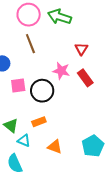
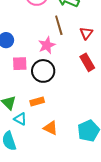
brown line: (30, 44) -> (59, 25), moved
pink star: (61, 71) -> (47, 45), moved, turned 30

